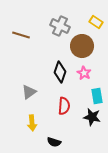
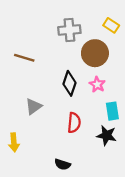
gray cross: (60, 26) -> (69, 30), turned -30
brown line: (21, 35) -> (24, 58), moved
yellow arrow: (32, 123) -> (14, 142), moved

